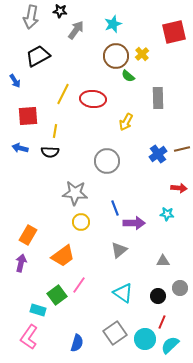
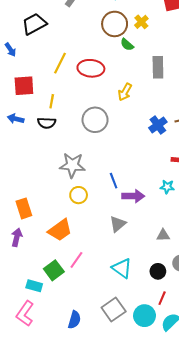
gray circle: (107, 161) -> (95, 120), moved
orange rectangle: (28, 235) -> (24, 208), turned -48

